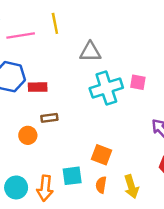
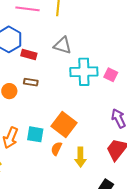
gray triangle: (90, 52) -> (63, 45), moved
orange square: (102, 155) -> (64, 124), size x1.4

